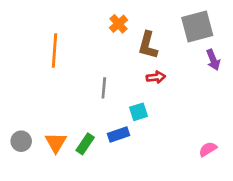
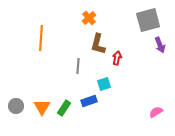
brown L-shape: (148, 45) -> (98, 44), moved
red arrow: (156, 77) -> (117, 58), turned -72

